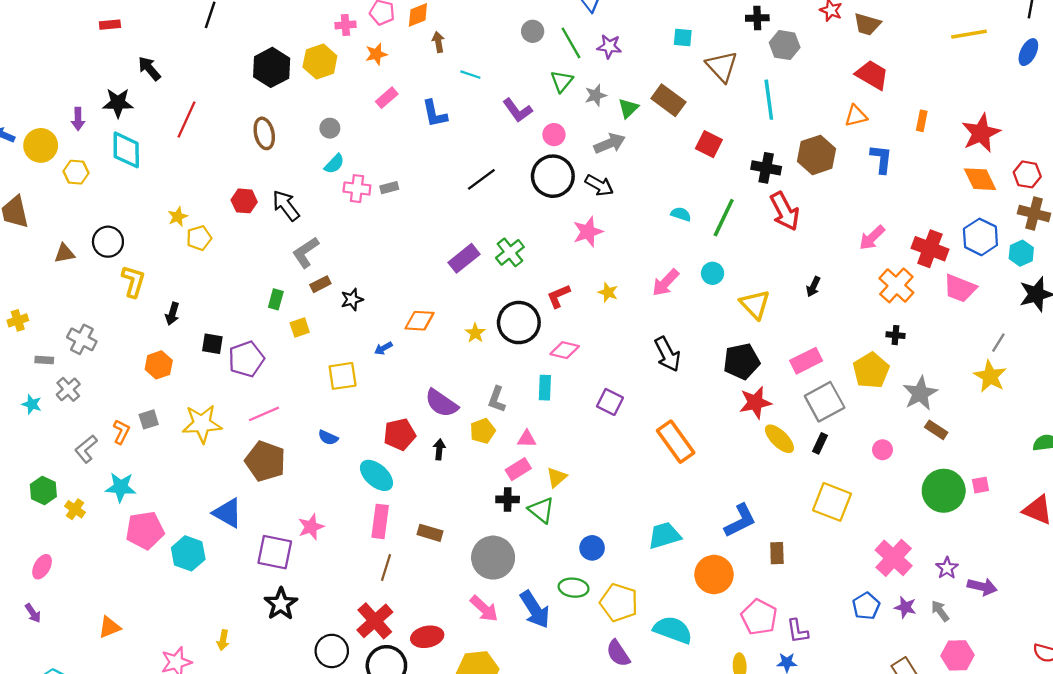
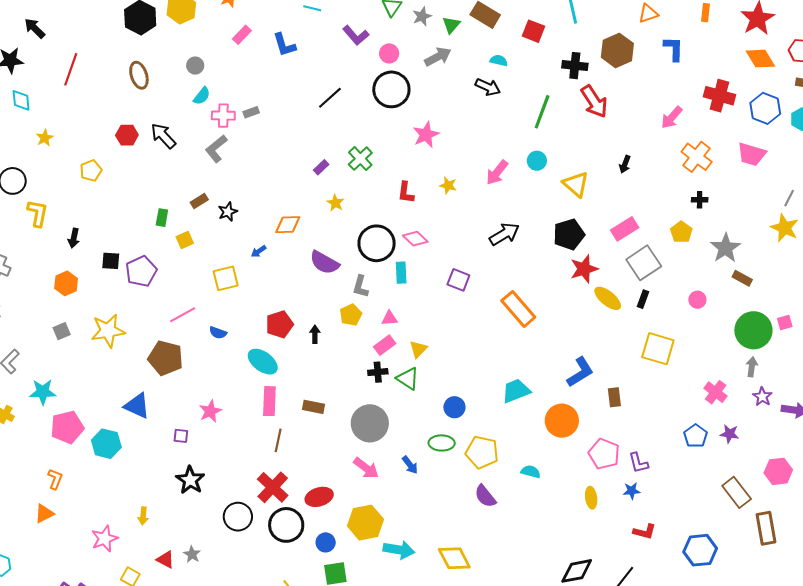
red square: (709, 144) -> (534, 31), moved
cyan diamond: (126, 150) -> (21, 100), size x0.7
black arrow: (599, 185) -> (488, 87), moved
cyan semicircle: (681, 214) -> (499, 61), moved
yellow star: (178, 217) -> (45, 138), moved
red cross: (930, 249) -> (719, 96), moved
gray L-shape: (306, 252) -> (216, 149), moved
purple rectangle: (464, 258) -> (321, 167), size x0.6
red L-shape: (558, 296) -> (406, 192), turned -55
black circle: (519, 323) -> (377, 243), moved
yellow star: (475, 333) -> (335, 203), moved
pink diamond: (565, 350) -> (415, 239), turned 35
black arrow: (667, 354) -> (504, 234), turned -88
yellow pentagon: (871, 370) -> (681, 232), size x0.7
purple semicircle: (441, 403) -> (324, 263), moved
pink line: (264, 414) -> (183, 315), moved
orange L-shape: (121, 432) -> (55, 479), moved
purple square: (275, 552) -> (181, 436), size x0.5
pink cross: (894, 558) -> (716, 392), size x0.7
blue arrow: (535, 610) -> (410, 465), size x0.6
gray arrow: (940, 611) -> (752, 367), moved, turned 48
cyan semicircle: (673, 630) -> (531, 472), size x0.6

